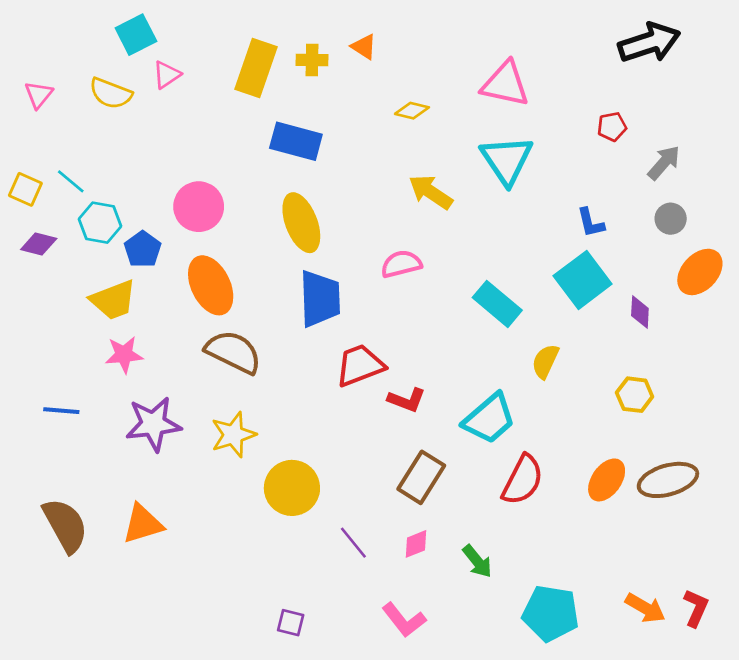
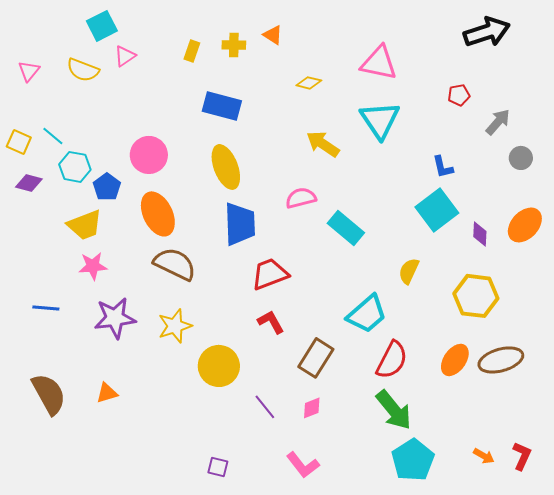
yellow rectangle: (256, 68) -> (192, 51), size x0.5
gray circle: (671, 219) -> (521, 158), moved
orange ellipse: (700, 272) -> (525, 225), moved
cyan rectangle: (497, 304) -> (346, 228), moved
yellow hexagon: (635, 395) -> (476, 296), size x1.6
red L-shape: (407, 400) -> (271, 322), moved, turned -140
orange triangle: (143, 524) -> (107, 393), size x0.7
green arrow: (477, 561) -> (394, 410), moved, size x1.6
orange arrow: (645, 608) -> (484, 456), size x0.7
cyan pentagon: (551, 613) -> (413, 460), turned 30

